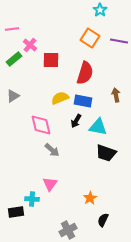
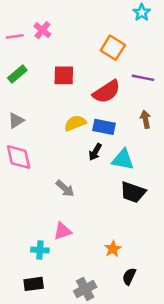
cyan star: (100, 10) -> (142, 13), moved
purple line: (119, 41) -> (143, 78), moved
pink cross: (30, 45) -> (42, 30), moved
red semicircle: (85, 73) -> (107, 92), turned 40
pink diamond: (41, 125) -> (19, 157), moved
pink triangle: (50, 184) -> (63, 231), turned 35
black rectangle: (16, 212) -> (34, 284), moved

